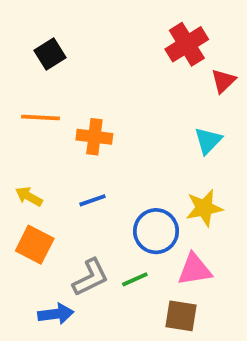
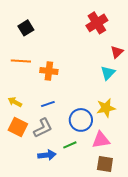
red triangle: (223, 81) -> (117, 52), moved
gray L-shape: (91, 277) -> (43, 128), moved
blue arrow: (56, 314) -> (47, 155), moved
brown square: (181, 316) -> (105, 164), moved

